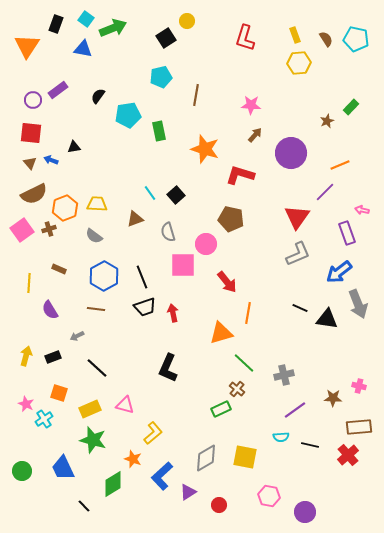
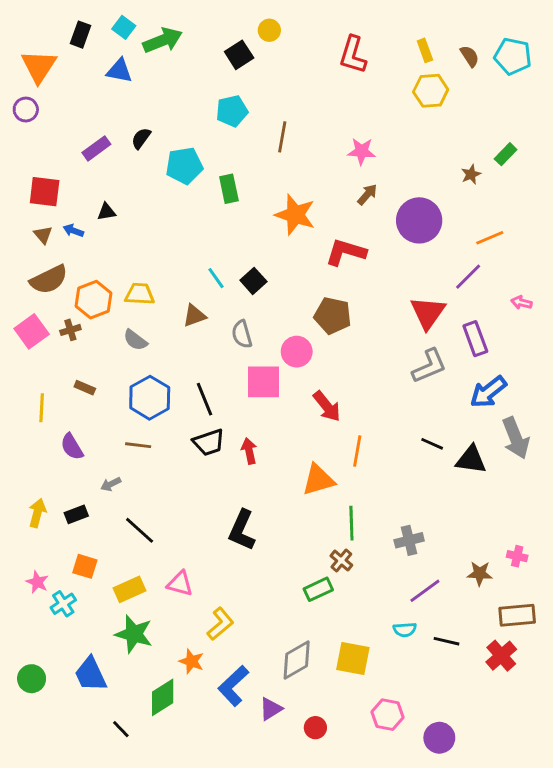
purple rectangle: (58, 90) -> (96, 148), moved
purple circle: (33, 100) -> (26, 110), moved
purple rectangle: (347, 233) -> (475, 339), moved
green line: (244, 363) -> (351, 523), turned 45

